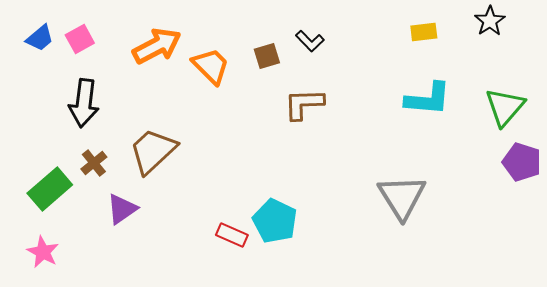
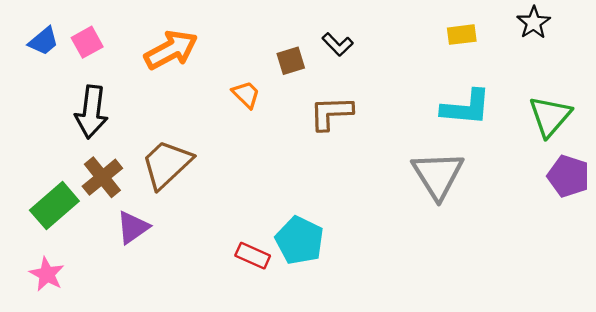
orange trapezoid: (211, 66) -> (246, 94), moved, size x0.7
brown cross: (94, 163) -> (102, 177), size x1.4
gray triangle: (402, 197) -> (438, 175), moved

